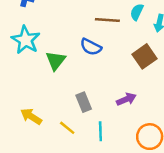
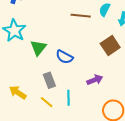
blue semicircle: (91, 47) -> (64, 57), moved
gray rectangle: (84, 102) -> (49, 80), moved
cyan line: (100, 131) -> (68, 98), moved

